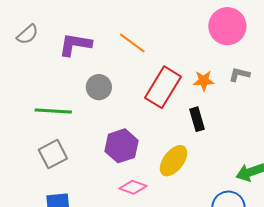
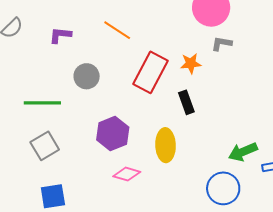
purple L-shape: (75, 44) -> (60, 35), size x0.7
gray L-shape: (239, 75) -> (222, 44), moved
yellow ellipse: (173, 161) -> (166, 145), turned -36

